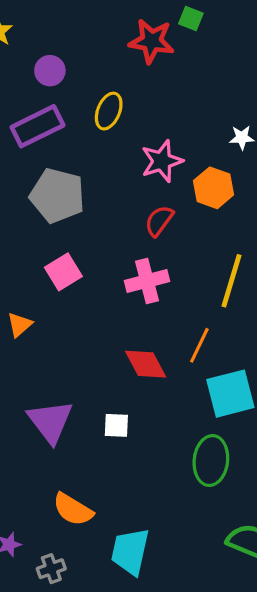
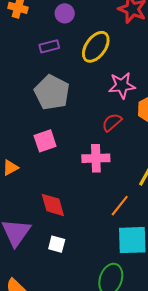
yellow ellipse: (109, 111) -> (96, 47), size x1.4
purple rectangle: (38, 126) -> (49, 46), size x0.6
red diamond: (146, 364) -> (53, 205), moved

